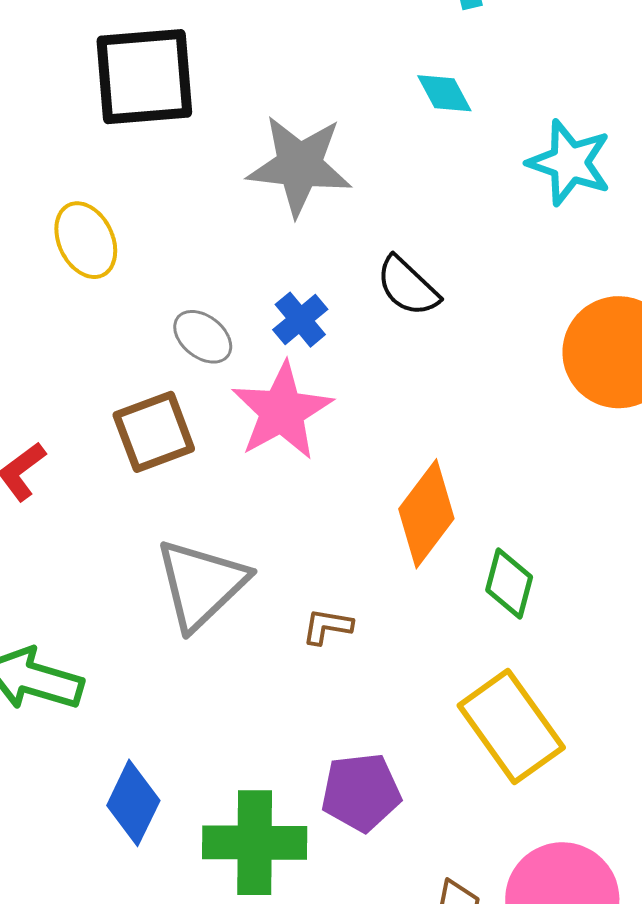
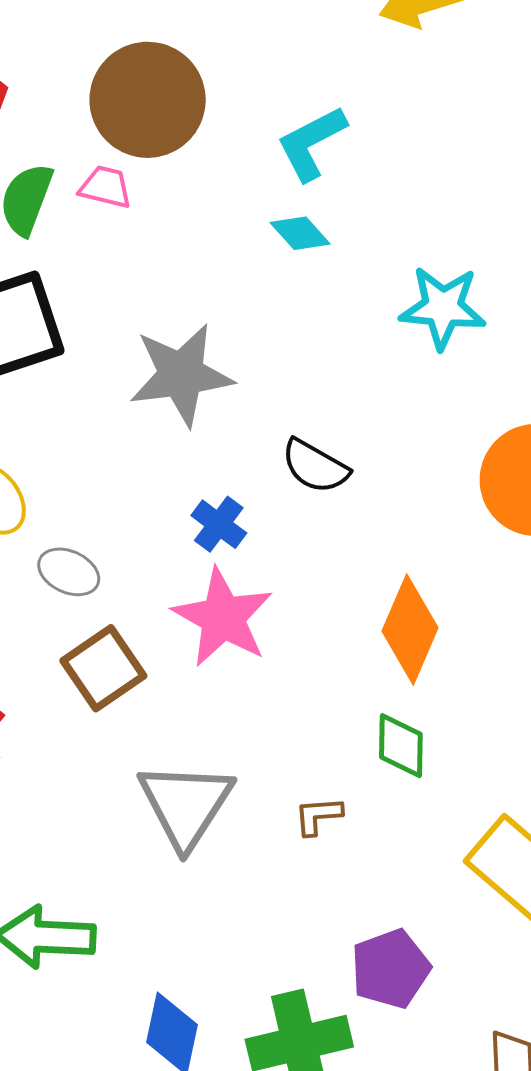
cyan diamond: (444, 93) -> (300, 233), moved
gray ellipse: (203, 337) -> (69, 572), moved
orange diamond: (426, 514) -> (410, 629), moved
green diamond: (509, 583) -> (401, 746), moved

